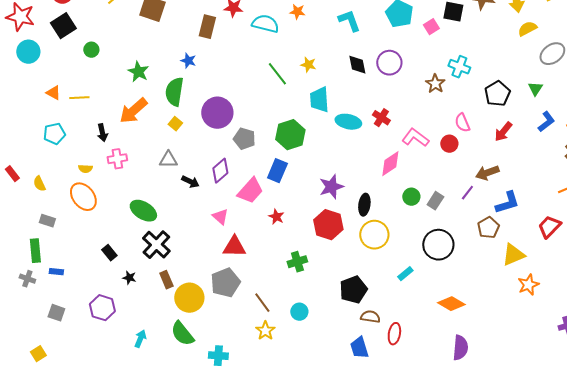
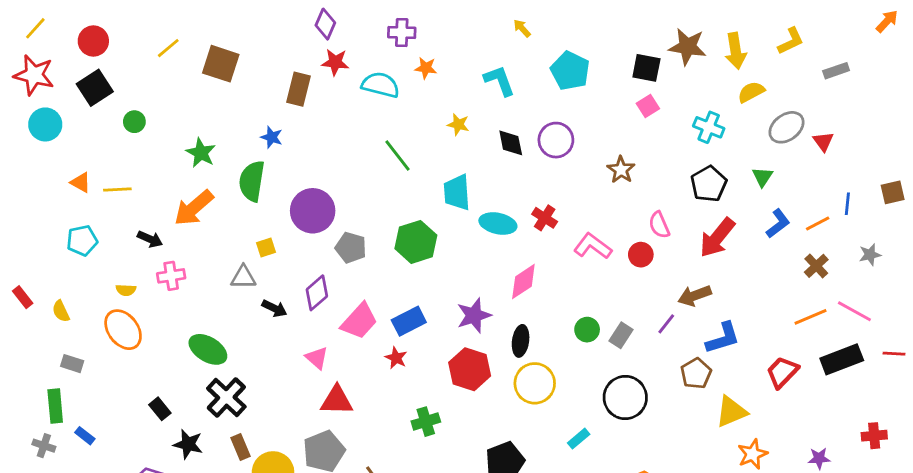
pink square: (431, 27) -> (648, 106), moved
yellow star: (308, 65) -> (458, 124), moved
cyan cross: (459, 67) -> (709, 127), moved
yellow square: (175, 124) -> (266, 248), moved, turned 32
red arrow: (503, 132) -> (717, 238), size x1.4
black arrow: (102, 133) -> (150, 239), turned -54
pink diamond: (390, 164) -> (523, 281), moved
blue rectangle: (277, 171) -> (409, 321), moved, turned 40
blue rectangle: (56, 272) -> (85, 436), turned 32
black star: (129, 278) -> (188, 444), size x1.5

